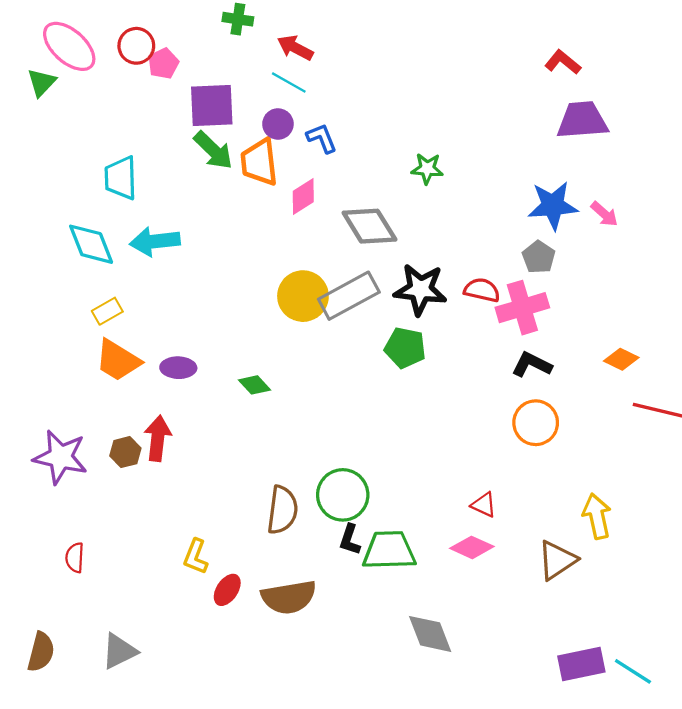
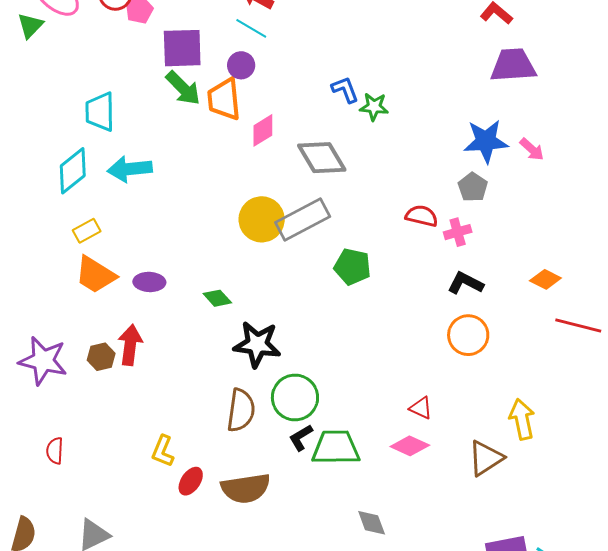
blue L-shape: (322, 138) -> (345, 90), moved
cyan diamond: (91, 244) -> (73, 171), turned 72
black star: (420, 289) -> (257, 344), moved
pink cross: (522, 308) -> (458, 232), size x0.6
black L-shape: (350, 540) -> (301, 438), turned 40
gray diamond: (430, 634) -> (372, 523), size x0.7

